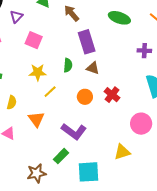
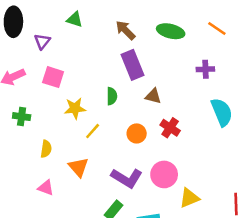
brown arrow: (72, 13) -> (125, 30), moved
pink square: (34, 40) -> (53, 77), moved
brown triangle: (93, 68) -> (153, 96), moved
pink circle: (141, 124) -> (164, 174), moved

